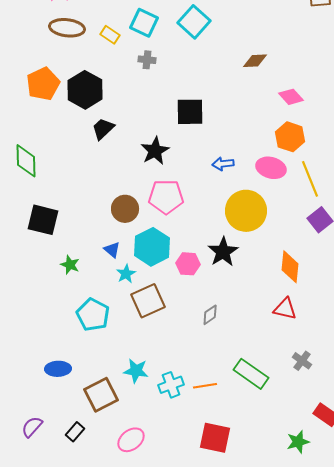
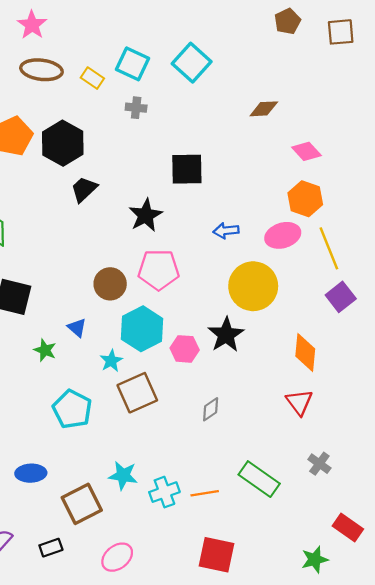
pink ellipse: (271, 168) -> (283, 235), turned -32
blue triangle: (112, 250) -> (77, 328), moved
red triangle: (285, 309) -> (299, 402), turned 40
black rectangle: (75, 432) -> (51, 548), turned 30

